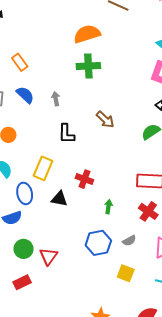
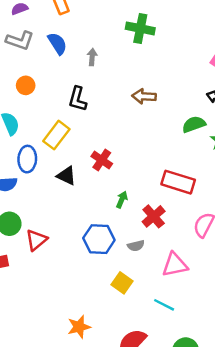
brown arrow: (105, 119) -> (144, 96), turned 126
black L-shape: (67, 134) -> (78, 99), moved
red cross: (148, 211) -> (154, 216), moved

